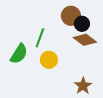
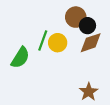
brown diamond: (85, 40) -> (91, 43), turned -55
yellow circle: (49, 60) -> (58, 43), moved

